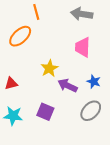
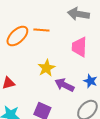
orange line: (36, 12) -> (41, 30), moved, turned -70

